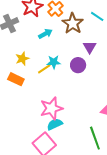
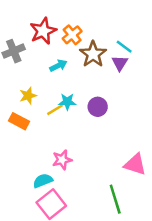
purple triangle: (90, 47) -> (120, 63), moved
pink star: (51, 108) -> (62, 160), size x0.7
cyan semicircle: (55, 124) -> (43, 181), moved

